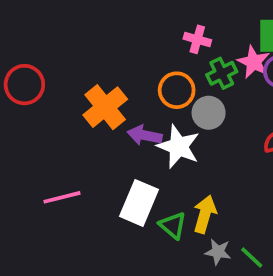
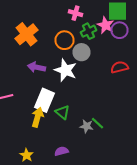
orange cross: (105, 107) -> (26, 34), moved
purple arrow: (145, 135) -> (36, 67), moved
yellow arrow: (205, 214) -> (38, 117), moved
green line: (252, 257) -> (98, 123), moved

